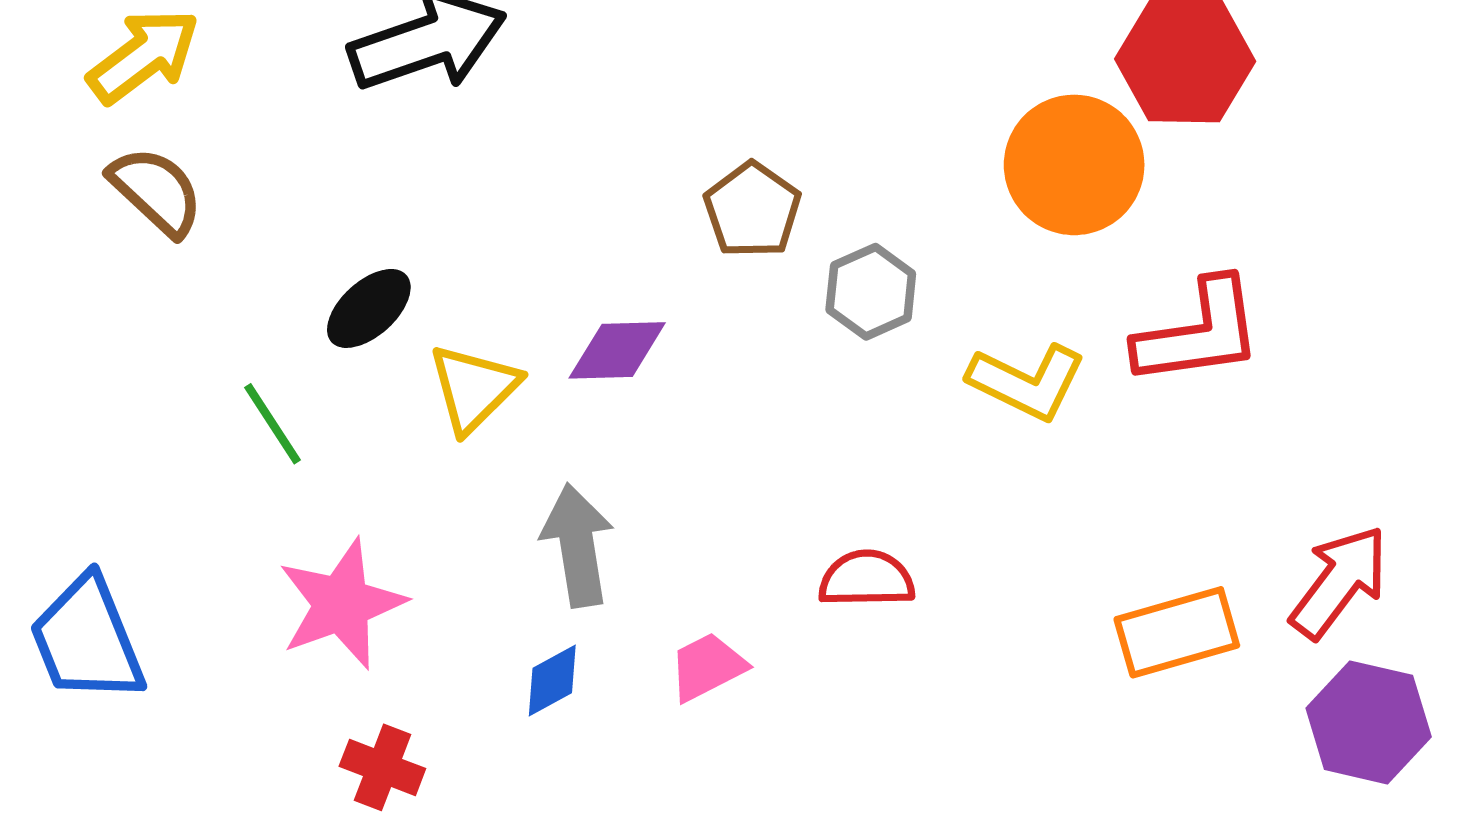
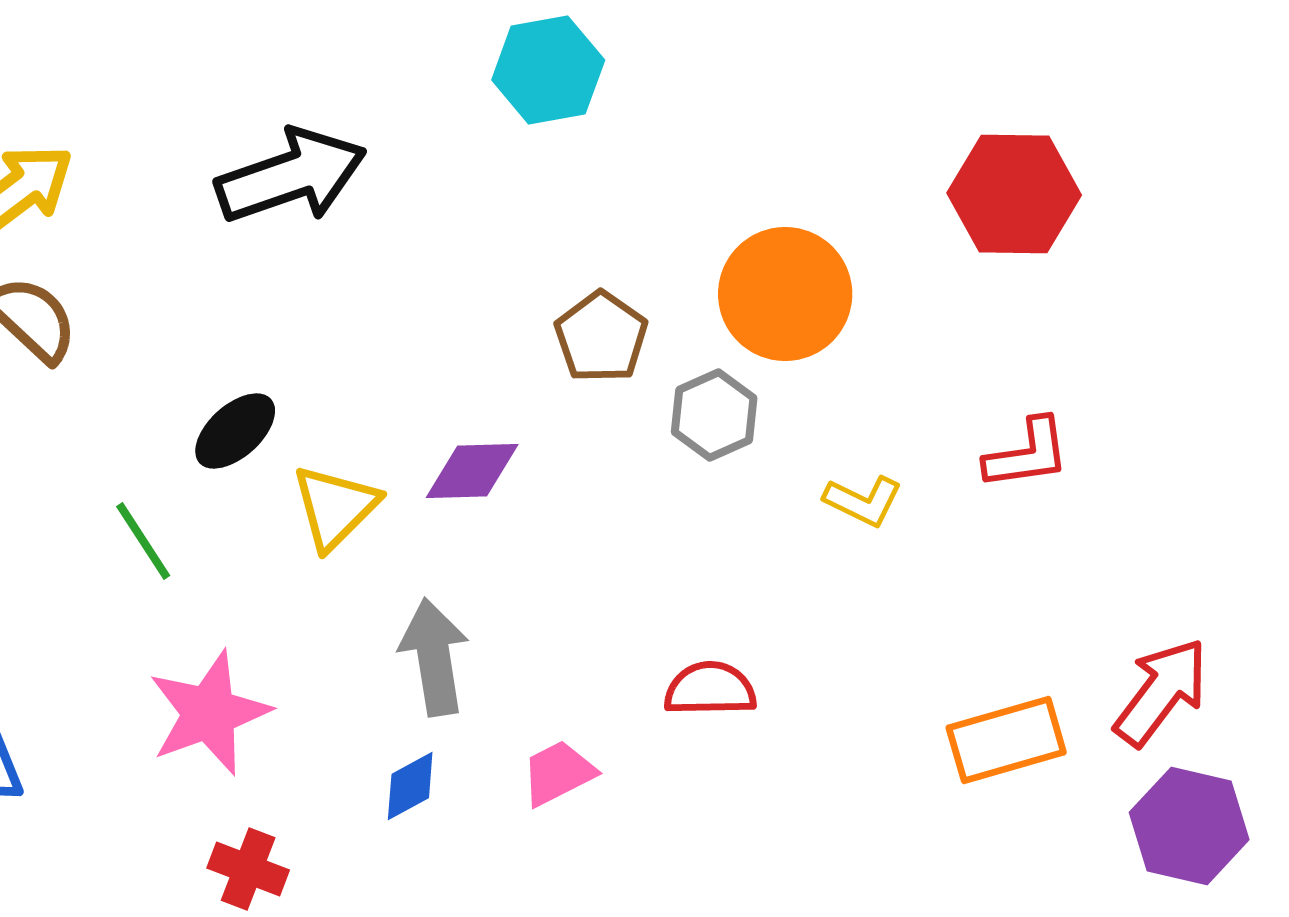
orange circle: (1074, 165) -> (785, 294), moved
red L-shape: (1199, 333) -> (1027, 454), size x0.7
yellow L-shape: (1027, 382) -> (863, 501), size x0.7

